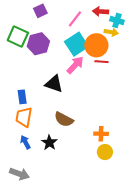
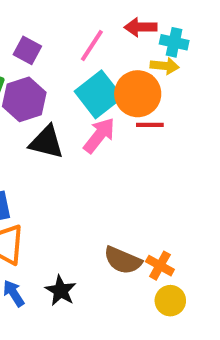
purple square: (40, 11) -> (27, 50), moved, turned -32
black triangle: (54, 84) -> (46, 142), moved
brown semicircle: (64, 119) -> (123, 260), moved
orange cross: (101, 134) -> (160, 266), turned 32

